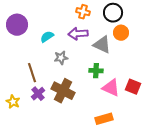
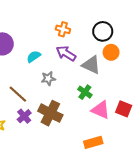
orange cross: (83, 12) -> (63, 29), moved
purple arrow: (78, 34) -> (66, 53), turned 36
green cross: (96, 71) -> (85, 92), turned 32
brown line: (32, 73) -> (18, 94), turned -30

